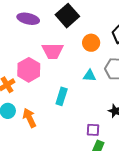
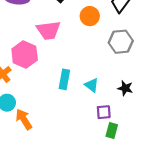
cyan triangle: (90, 76) -> (92, 85), moved, turned 40
orange arrow: (29, 118) -> (24, 119), moved

